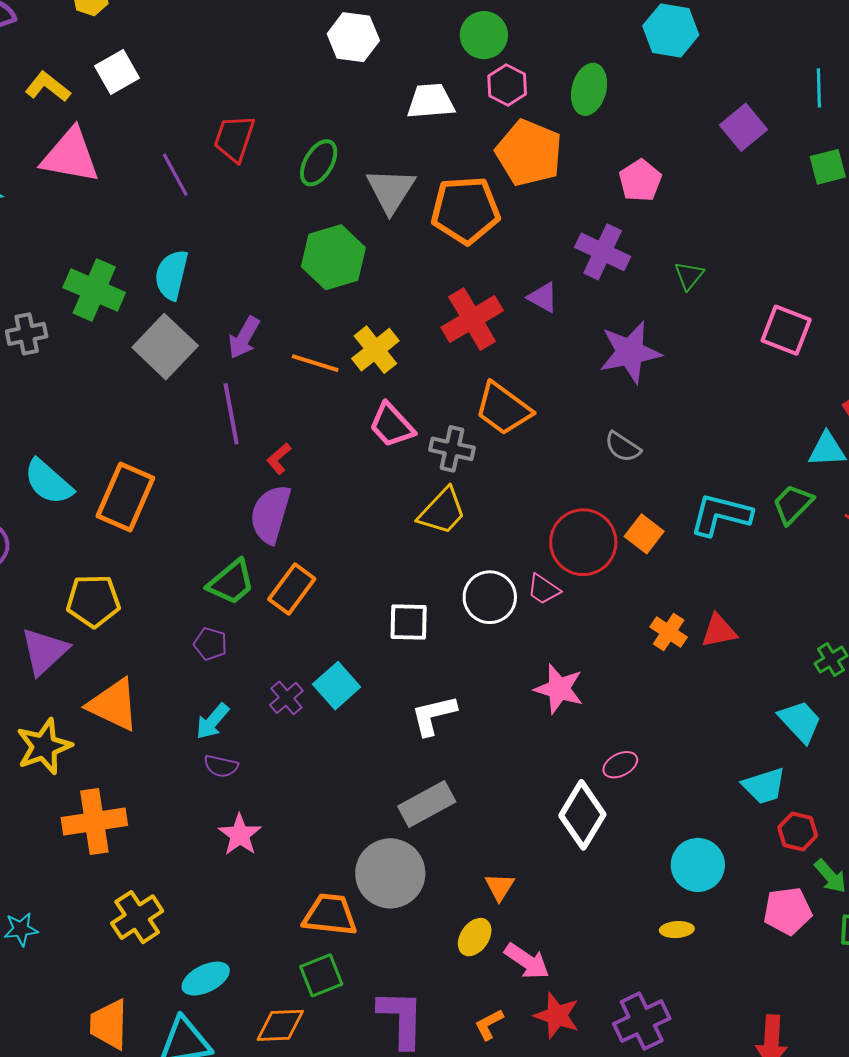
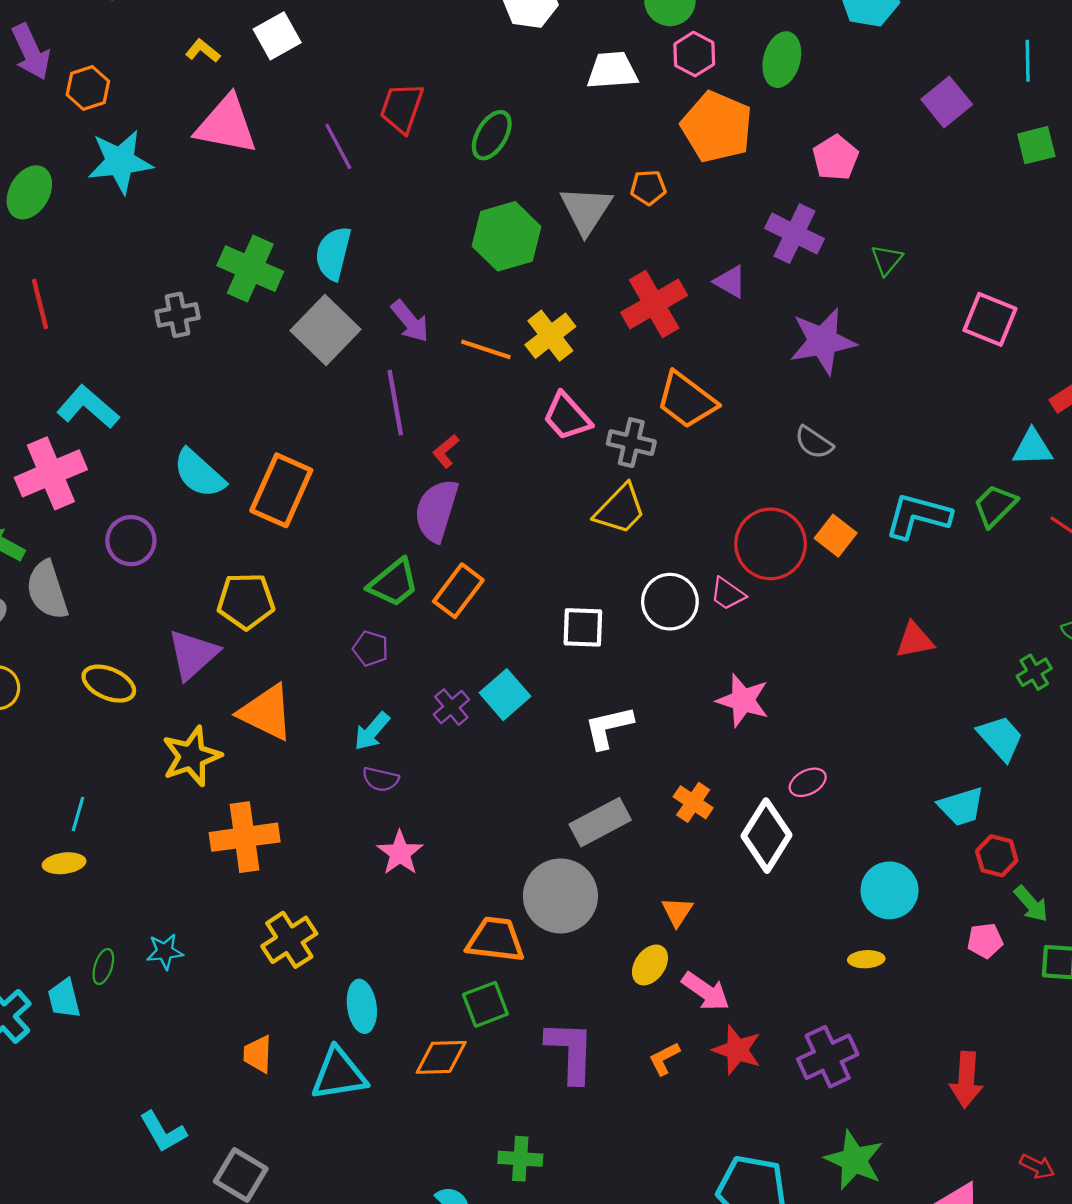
yellow L-shape: (48, 87) -> (203, 51), size x0.7
gray triangle: (391, 190) -> (586, 210), moved
orange pentagon: (465, 210) -> (648, 187), size x0.5
purple arrow: (244, 338) -> (410, 321), turned -69
orange cross: (669, 632) -> (693, 802), moved
pink pentagon: (788, 911) -> (985, 941), size x0.7
cyan ellipse: (206, 979) -> (362, 1006), turned -72
orange trapezoid: (109, 1024) -> (258, 1054), size x0.7

